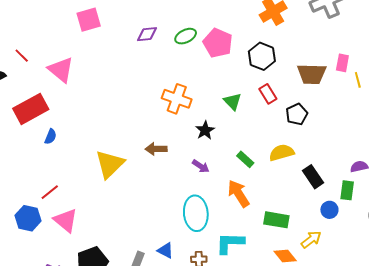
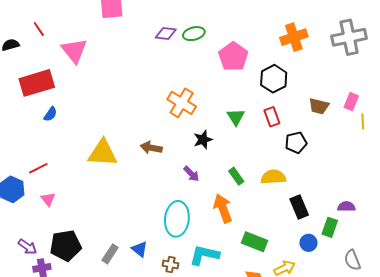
green ellipse: (186, 36) -> (194, 34), moved
brown trapezoid: (312, 74) -> (319, 106), size x0.7
yellow triangle: (110, 164) -> (103, 153), turned 36
pink triangle: (66, 220) -> (48, 199), size x0.6

